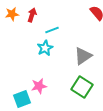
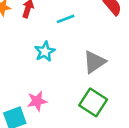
cyan line: (52, 30) -> (66, 19), moved

